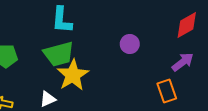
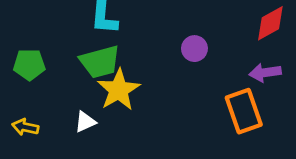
purple arrow: (183, 62) -> (265, 73), turned -150
orange rectangle: (167, 91) -> (244, 111), size x1.4

